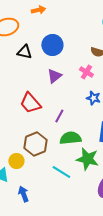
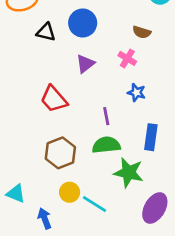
purple line: (59, 116) -> (106, 116), moved, turned -40
yellow circle: (16, 161) -> (70, 192), moved
cyan line: (61, 172) -> (94, 204), moved

